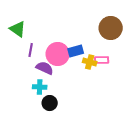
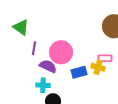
blue rectangle: (76, 51) -> (79, 72), moved
yellow cross: (90, 62) -> (98, 67), moved

